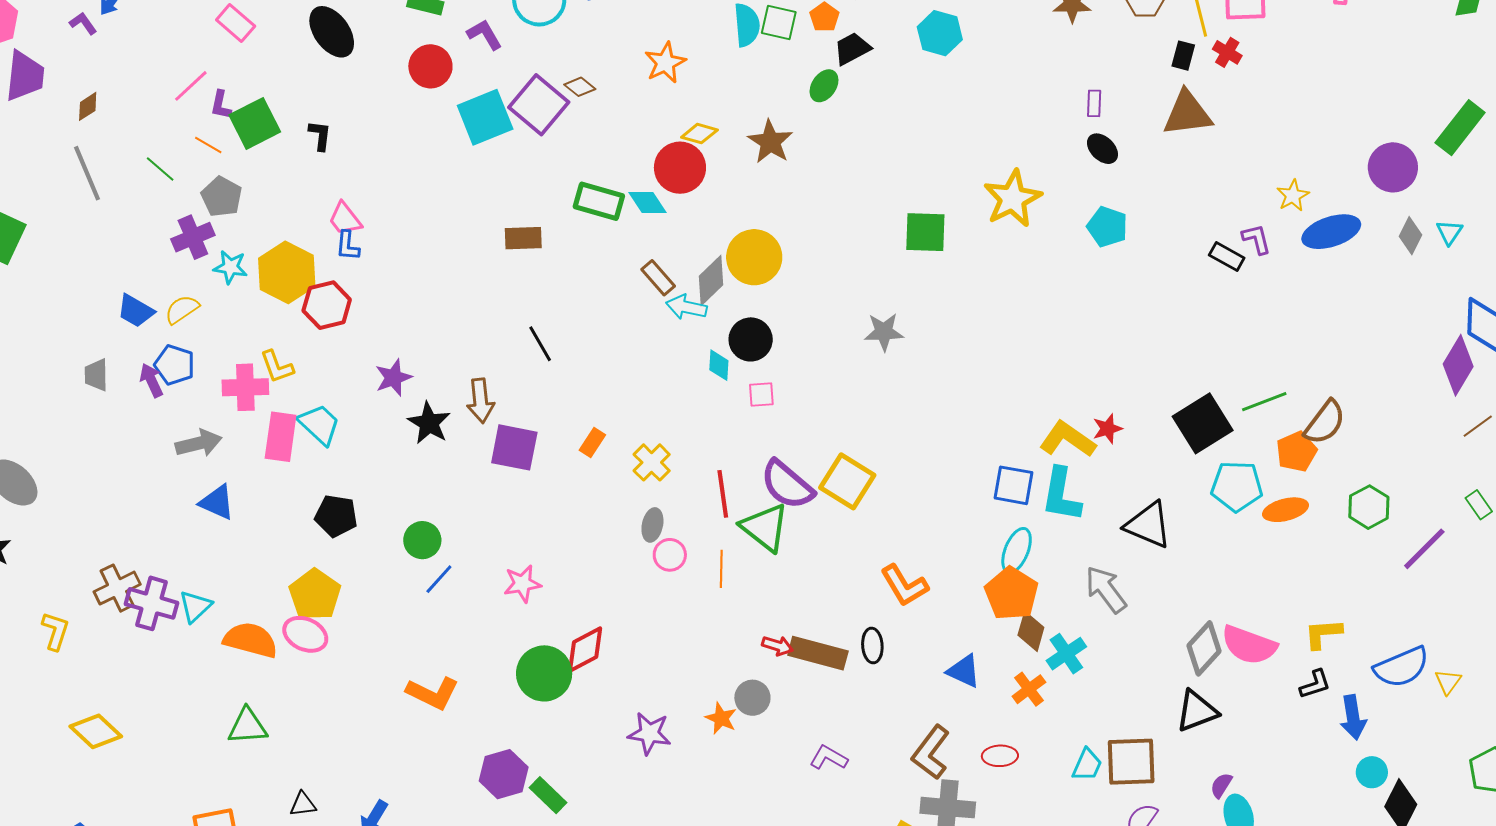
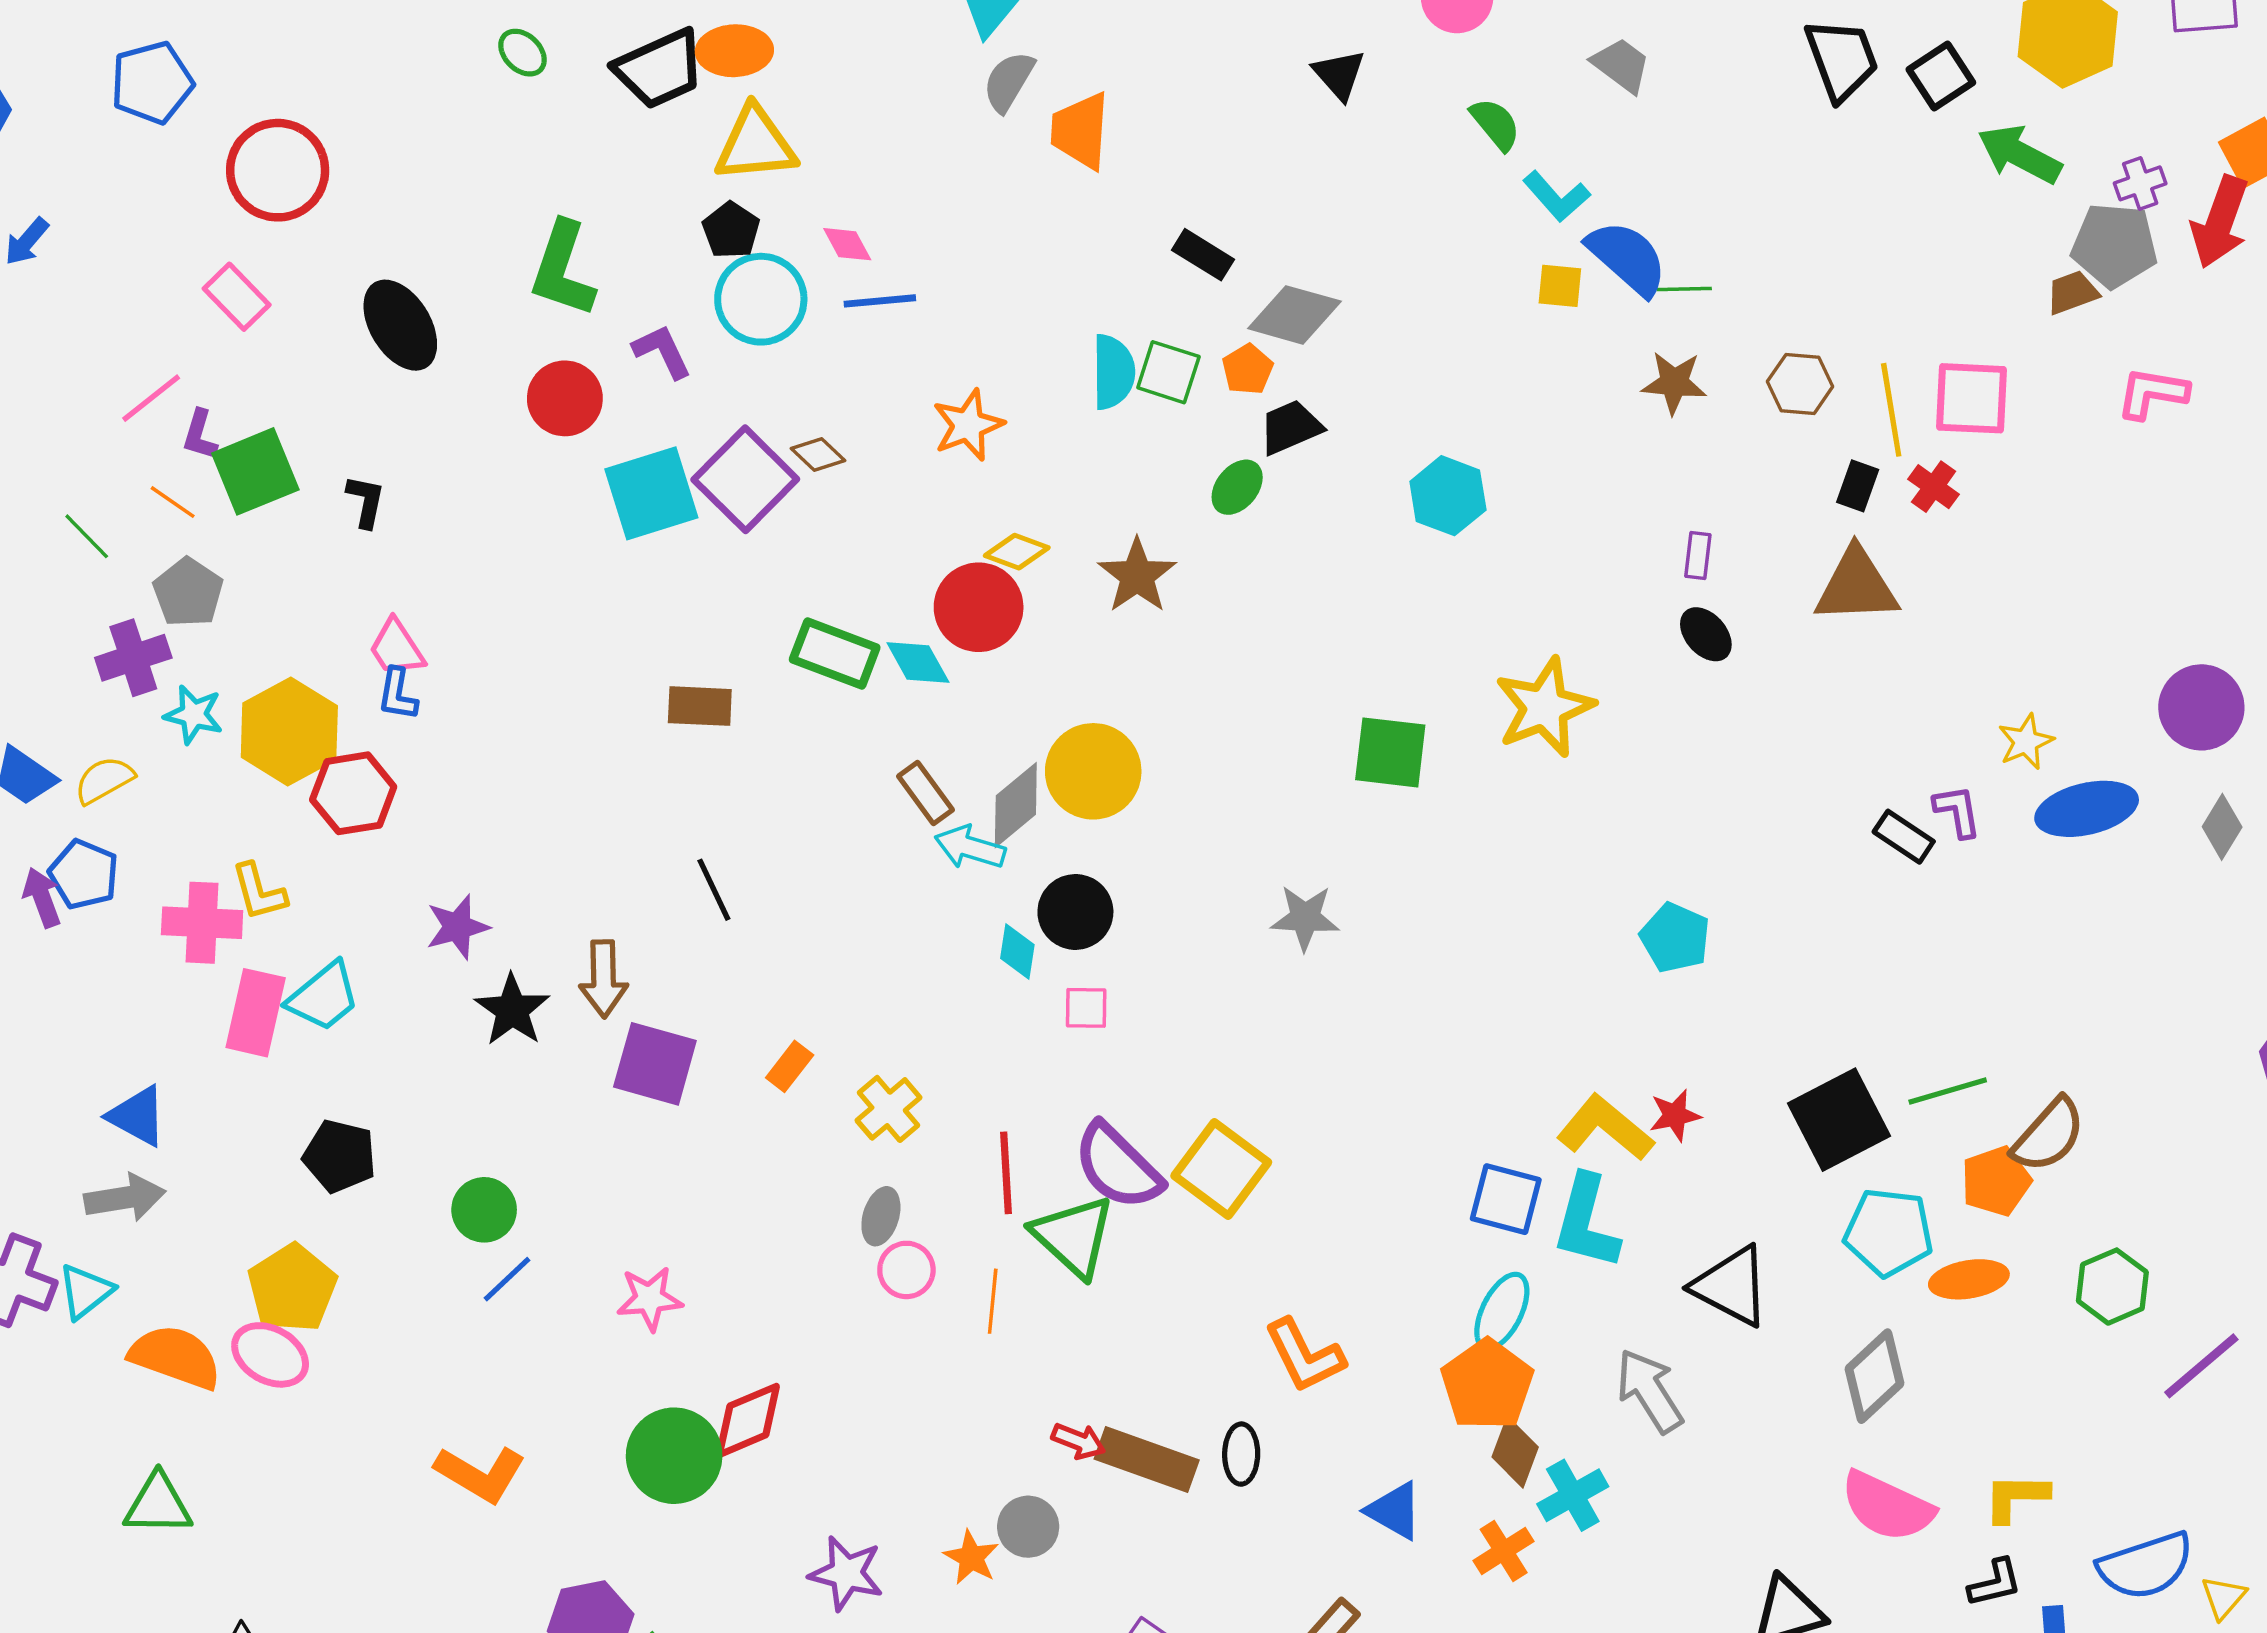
cyan hexagon: (940, 33) -> (1448, 496), moved
cyan pentagon: (1107, 227) -> (1675, 938), moved
cyan trapezoid: (319, 424) -> (324, 997), turned 93
gray arrow: (199, 443) -> (125, 1198), moved
gray diamond: (1204, 648) -> (1874, 1376), moved

